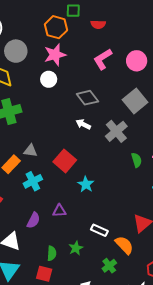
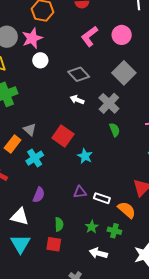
pink star: (55, 55) -> (32, 38), moved
gray triangle: (31, 151) -> (30, 129), turned 40
green semicircle: (137, 160) -> (115, 130), moved
purple triangle: (59, 211) -> (80, 192), moved
green star: (76, 248) -> (92, 227), moved
green cross: (109, 266) -> (114, 231), turned -32

